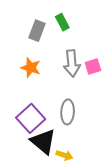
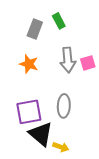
purple square: (31, 118) -> (29, 112), turned 32

